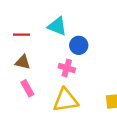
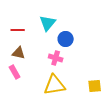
cyan triangle: (57, 26) -> (48, 23), turned 48
pink rectangle: (27, 88) -> (15, 72), moved

